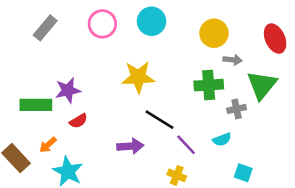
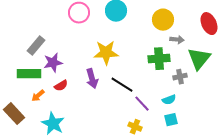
gray rectangle: (45, 28) -> (36, 46), moved
orange arrow: (48, 145) -> (38, 96), moved
purple arrow: (130, 146) -> (92, 79), moved, turned 78
cyan square: (243, 173) -> (171, 120), moved, turned -32

